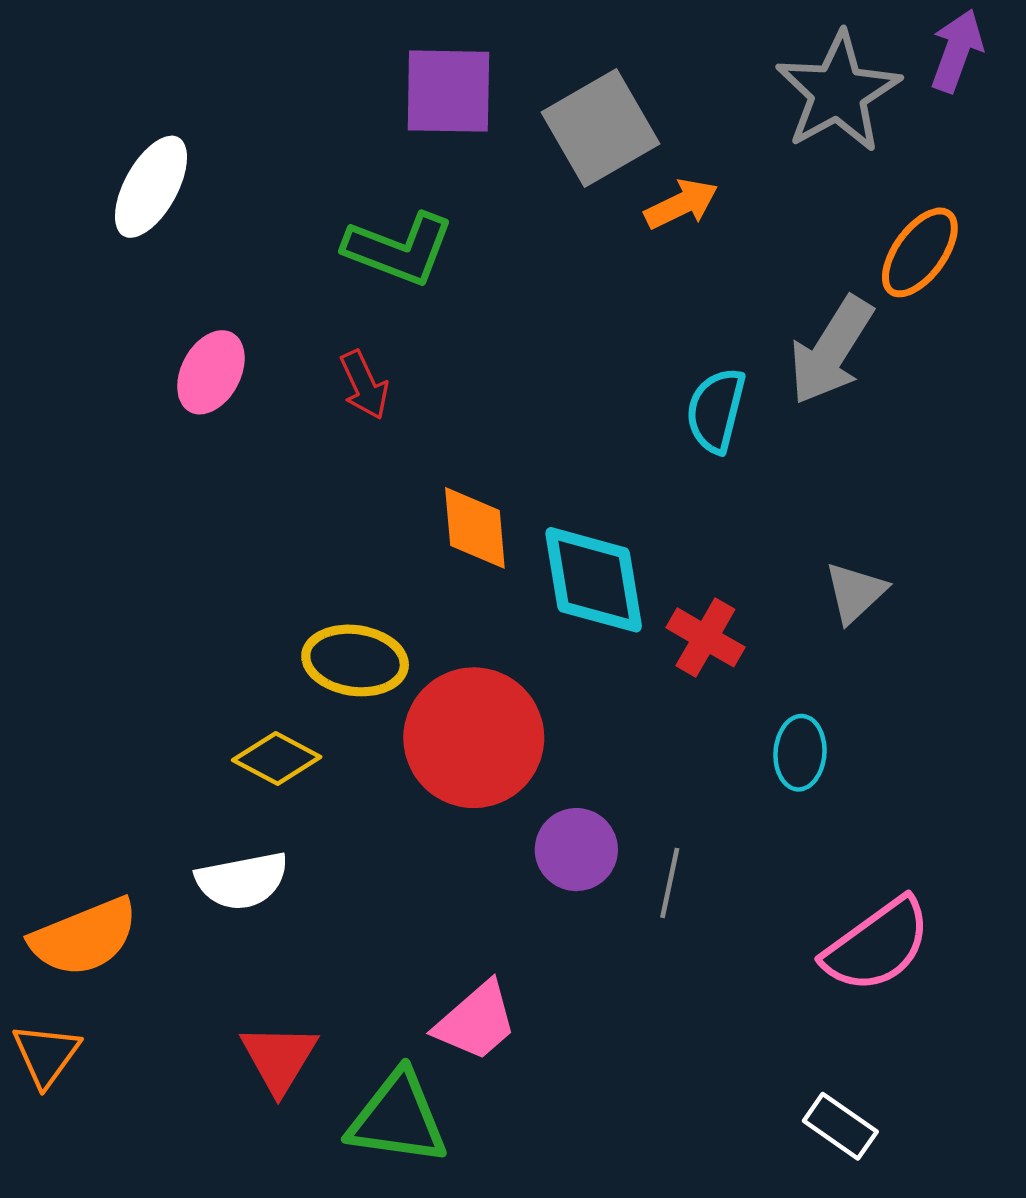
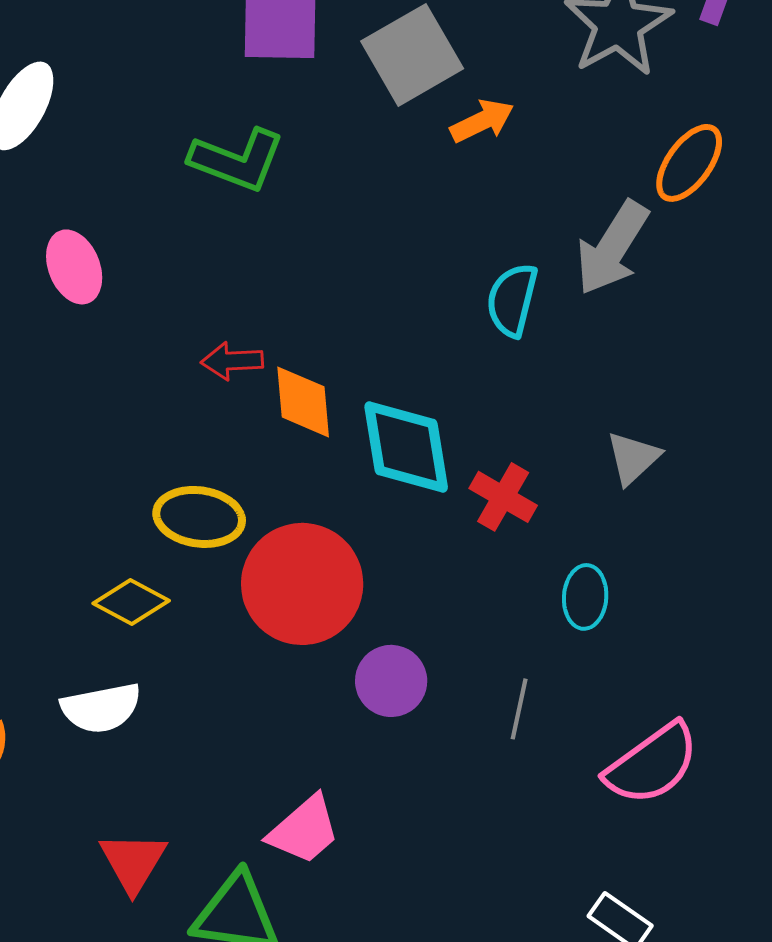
pink ellipse: (211, 372) -> (74, 267), turned -50
red arrow: (364, 385) -> (232, 361), moved, turned 112
gray line: (670, 883) -> (519, 709), moved

